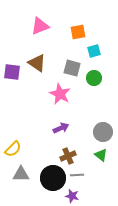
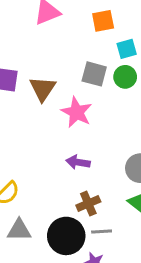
brown triangle: (37, 63) -> (43, 89), moved, turned 30
green circle: (94, 78) -> (125, 77), moved
purple arrow: (61, 128) -> (78, 162), turned -147

